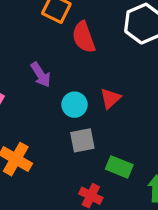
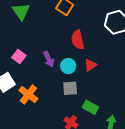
red semicircle: (84, 37) -> (78, 40), moved
purple arrow: (41, 75) -> (49, 59), moved

